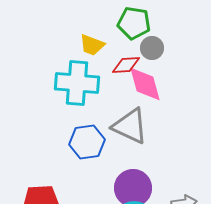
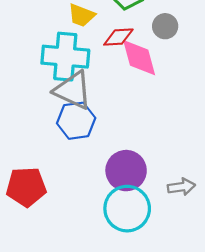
gray circle: (152, 48) -> (165, 26), moved
gray triangle: (130, 126) -> (73, 90), moved

